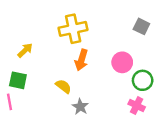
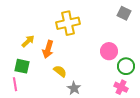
gray square: (141, 26) -> (124, 13), moved
orange arrow: (81, 60) -> (48, 49), moved

